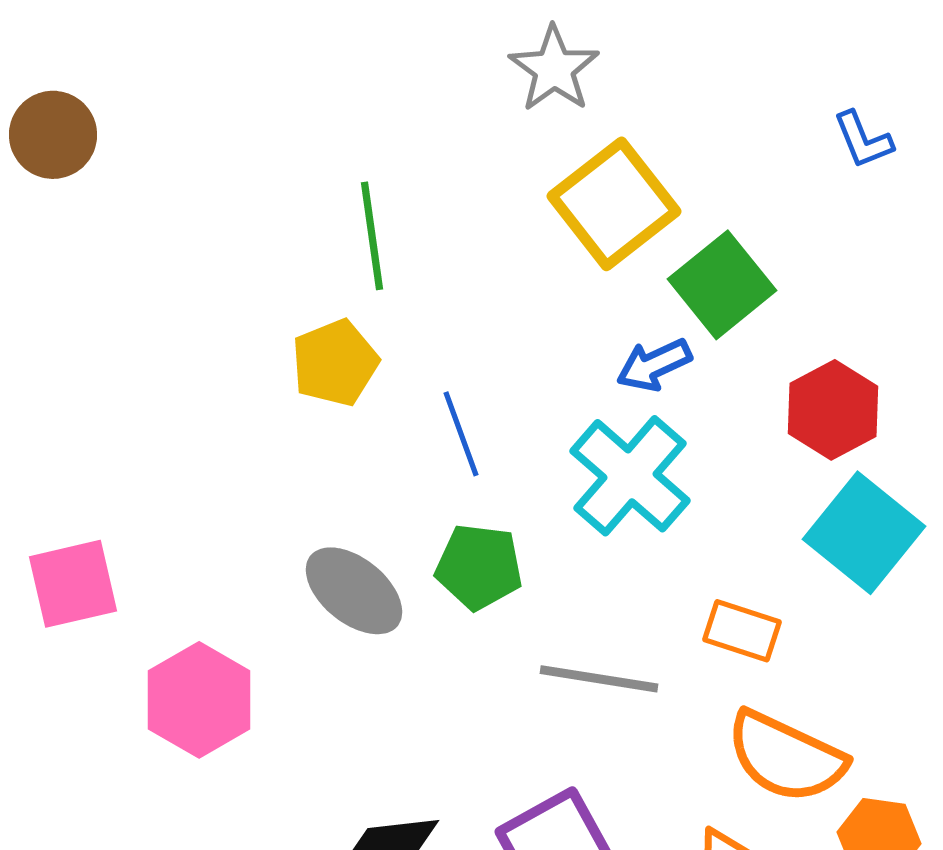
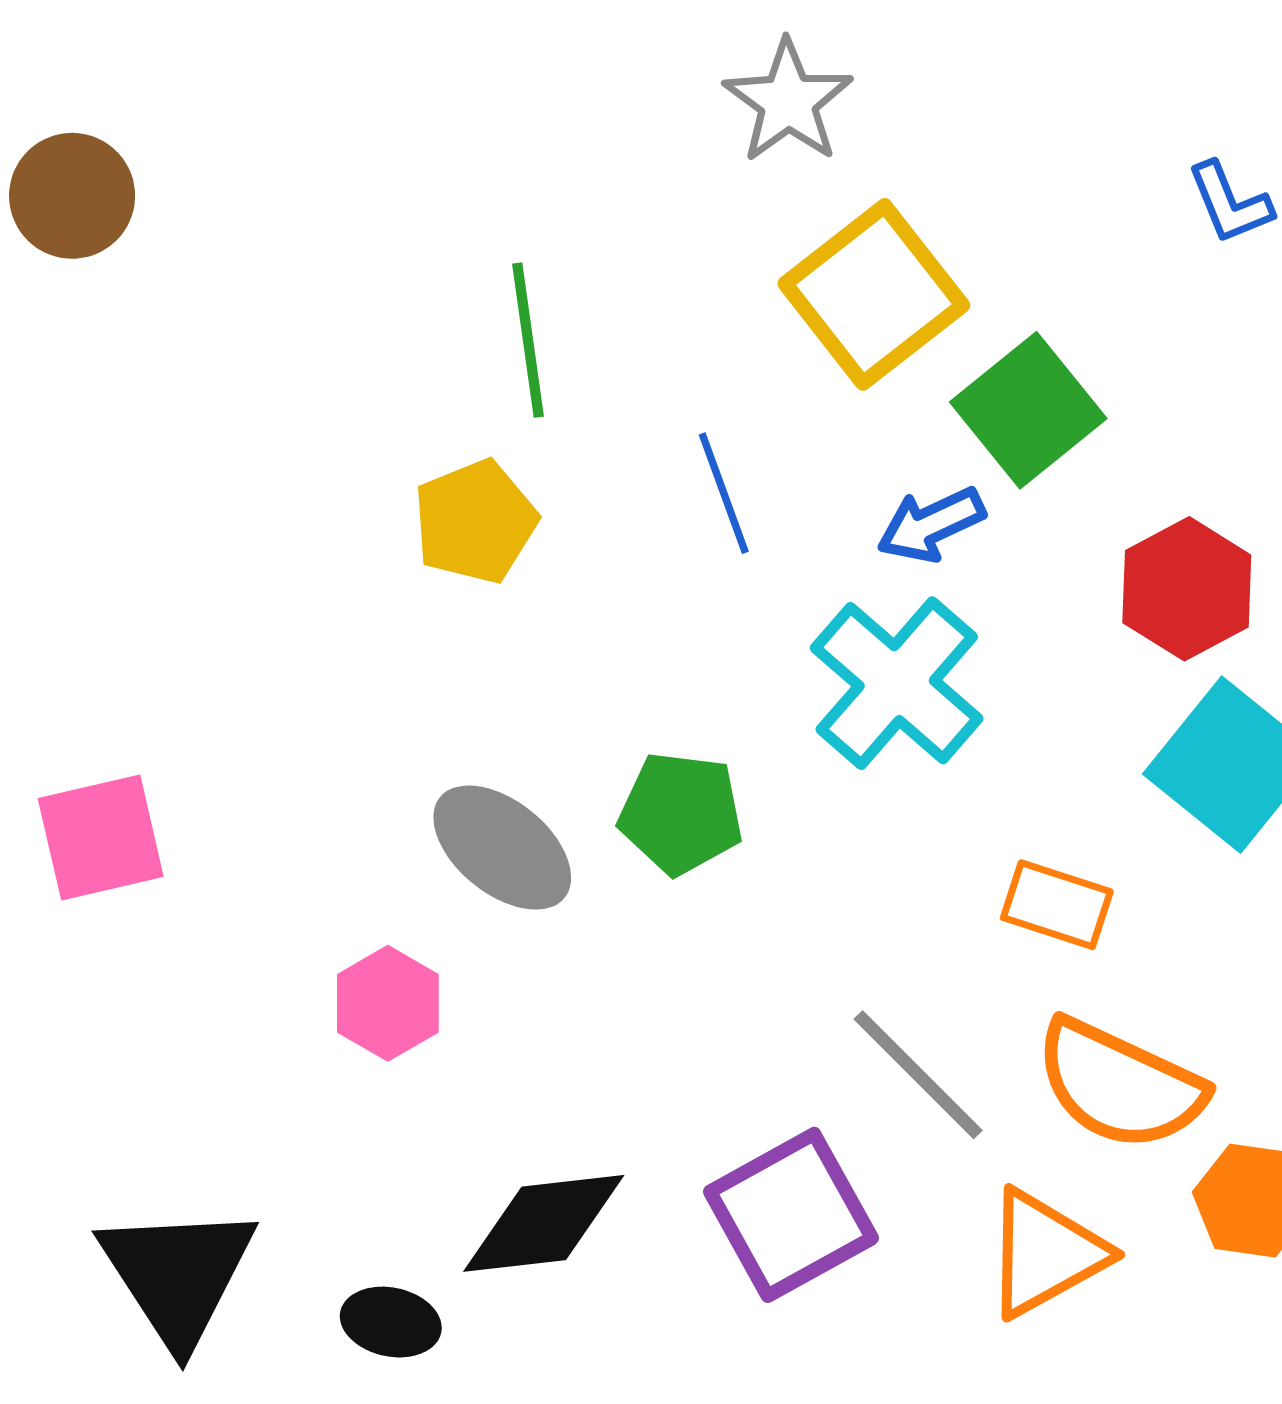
blue line: (461, 434) -> (724, 493), moved
gray line: (599, 679) -> (918, 1075), moved, turned 36
pink hexagon: (199, 700) -> (388, 1003), moved, size x0.7

